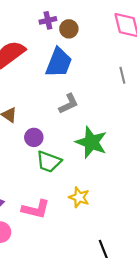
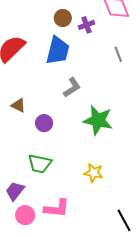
purple cross: (48, 20) -> (86, 25), moved
green trapezoid: (49, 162) -> (40, 164), moved
pink L-shape: (36, 209) -> (57, 208), moved

